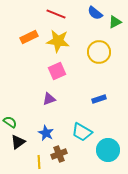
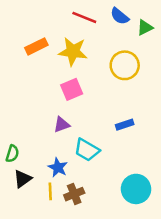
red line: (56, 14) -> (84, 17), moved
green semicircle: (10, 122) -> (12, 154), turned 72
cyan trapezoid: (82, 132) -> (87, 150), moved
yellow line: (39, 162) -> (50, 191), moved

